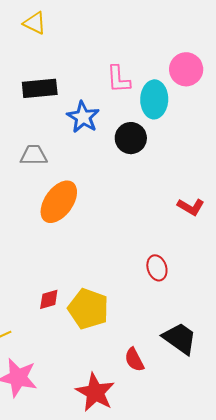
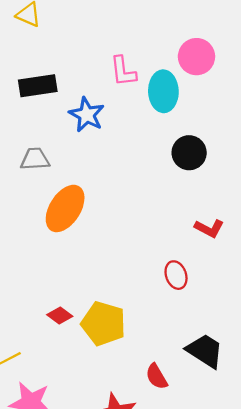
black circle: (131, 138) -> (189, 153), moved
red L-shape: (191, 207) -> (209, 228), moved
red diamond: (49, 299) -> (60, 316), turned 55

